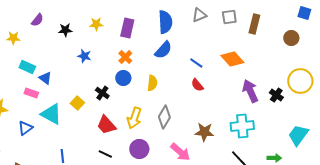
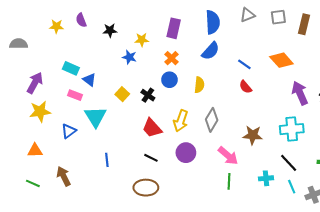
purple semicircle: (37, 20) -> (81, 20), turned 120
yellow star: (96, 24) -> (142, 40), moved
yellow star: (13, 38) -> (56, 26), moved
yellow square: (77, 103) -> (122, 94), moved
cyan triangle: (51, 114) -> (96, 117), turned 30

